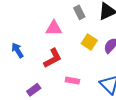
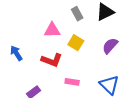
yellow square: (89, 42) -> (76, 43), moved
red L-shape: (53, 58) -> (52, 60), turned 50

